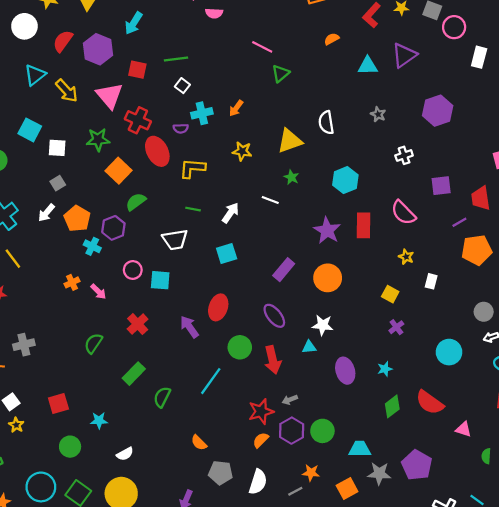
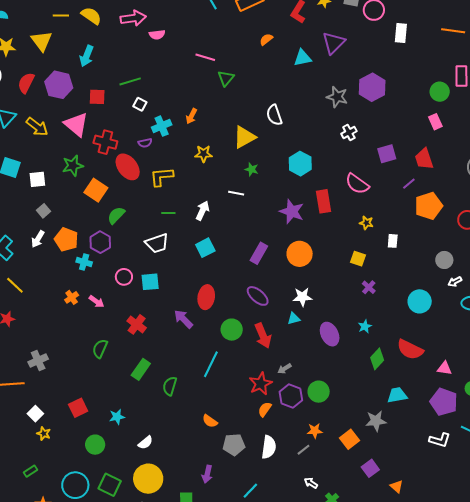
gray star: (378, 114) -> (337, 97), moved, size x1.5
cyan trapezoid: (360, 449) -> (397, 395), moved
purple pentagon: (417, 465) -> (444, 402), moved

